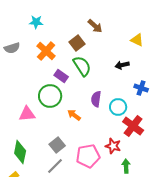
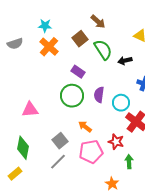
cyan star: (36, 22) -> (45, 26), moved
green semicircle: (82, 66) -> (103, 50), moved
purple rectangle: (61, 76) -> (78, 72), moved
green circle: (50, 96) -> (72, 96), moved
orange arrow: (74, 115) -> (85, 127), moved

